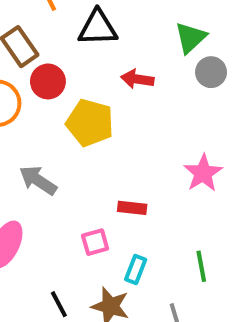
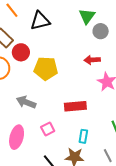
red arrow: (137, 79) -> (92, 60), moved
red rectangle: (132, 208) -> (75, 106), size x1.5
pink square: (95, 242) -> (48, 129), moved

